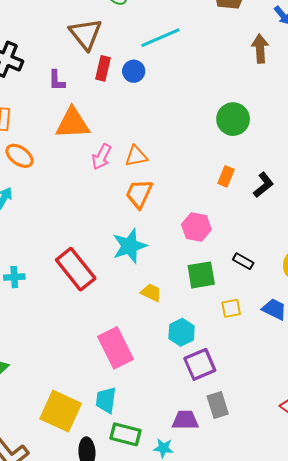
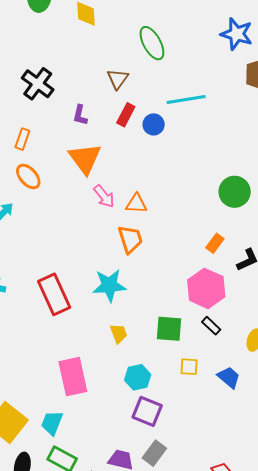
brown triangle: (86, 34) -> (118, 79), size x0.7
orange triangle: (73, 123) -> (85, 159), turned 42
pink arrow: (102, 157) -> (104, 196), turned -80
orange trapezoid: (139, 194) -> (130, 239), turned 124
pink hexagon: (196, 227) -> (206, 288), moved, size x1.4
yellow trapezoid: (151, 293) -> (119, 334), turned 30
purple square: (200, 364) -> (147, 411), turned 32
gray rectangle: (218, 405) -> (154, 453), turned 40

